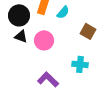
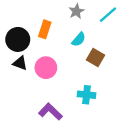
cyan semicircle: (63, 12) -> (79, 39), moved

